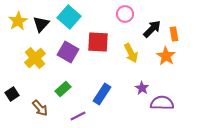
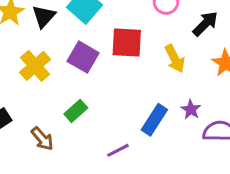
blue rectangle: (102, 94) -> (154, 120), moved
purple line: (78, 116) -> (118, 150), moved

